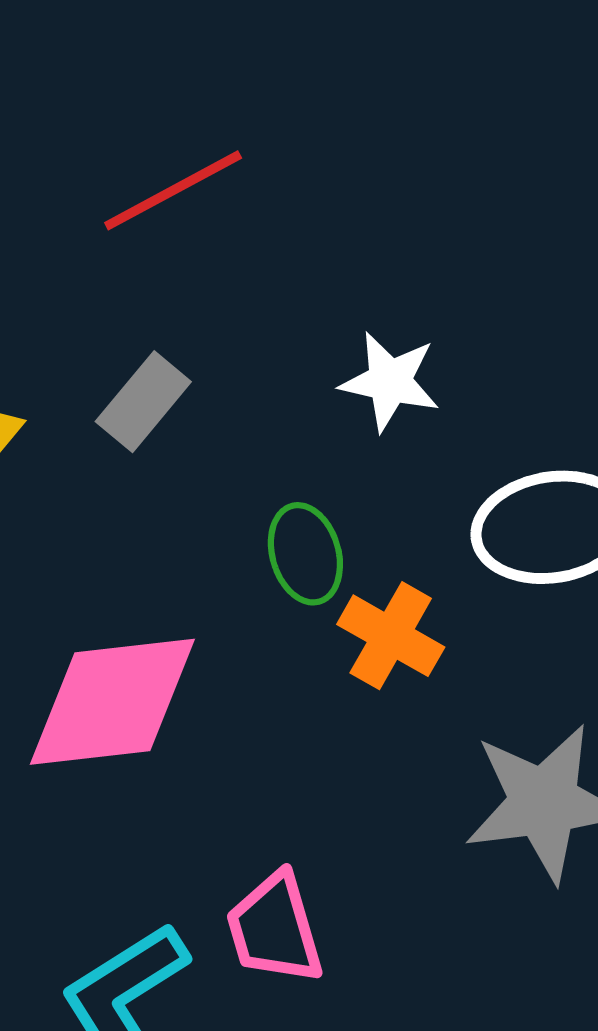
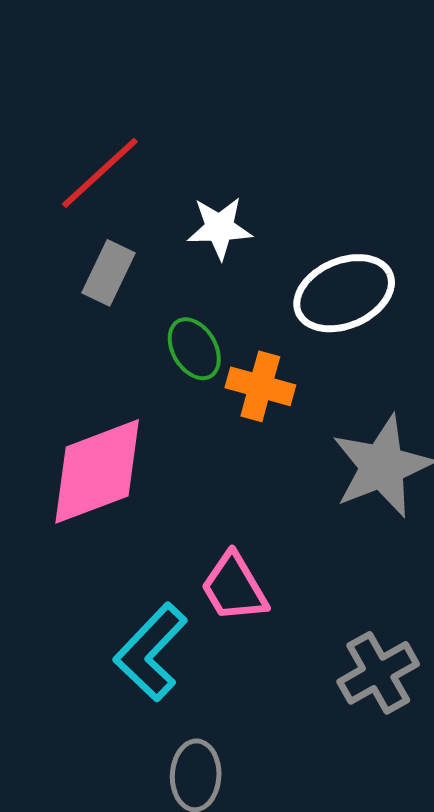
red line: (173, 190) -> (100, 173), moved
gray rectangle: (143, 402) -> (109, 273), moved

